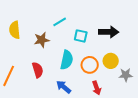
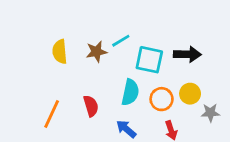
cyan square: (81, 36) -> (149, 60), size x1.5
brown star: (42, 40) -> (96, 52), moved

